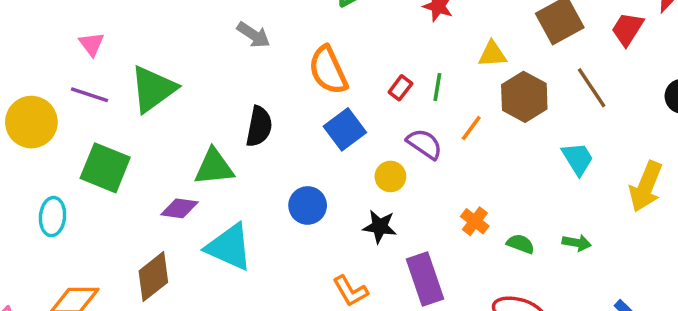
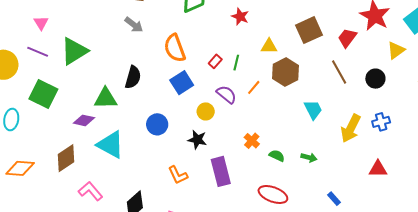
brown line: (592, 88) -> (339, 72), moved

